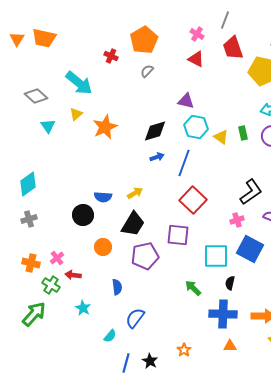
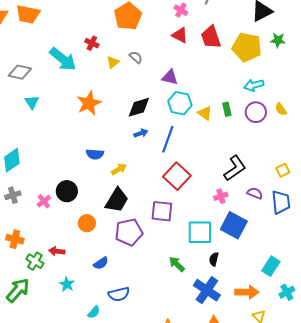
red trapezoid: (233, 48) -> (211, 37), moved
red cross: (111, 56) -> (92, 43), moved
gray semicircle: (147, 71) -> (136, 57), moved, turned 88
gray diamond: (36, 96) -> (20, 72), turned -30
yellow triangle: (76, 114) -> (113, 62), moved
blue semicircle: (103, 197) -> (95, 154), moved
pink cross: (57, 258) -> (44, 201), moved
blue semicircle: (117, 287) -> (101, 263), turned 63
blue cross: (223, 314) -> (207, 290), turned 32
blue semicircle: (135, 318) -> (119, 294), turned -140

